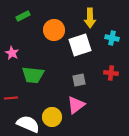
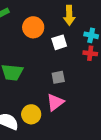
white square: (80, 45) -> (59, 42), size x0.7
red cross: (111, 73) -> (90, 53), moved

